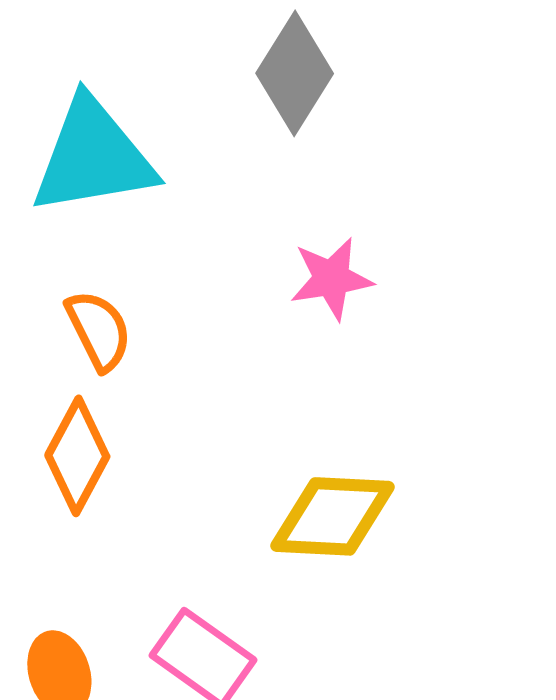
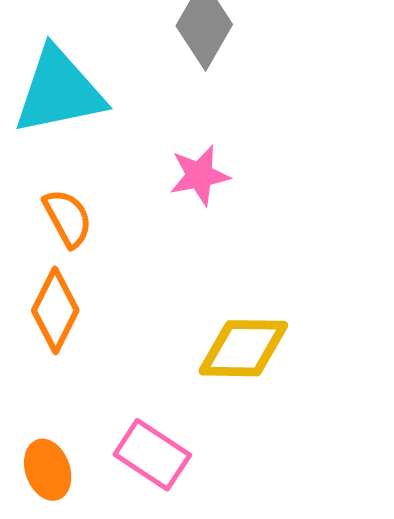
pink star: (331, 279) -> (199, 175), moved

